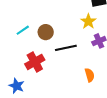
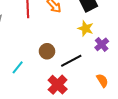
cyan line: (23, 30) -> (18, 67), moved
red cross: (35, 62) -> (58, 85), moved

